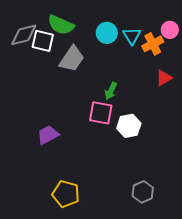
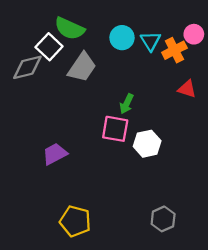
gray diamond: (24, 35) -> (27, 67), moved
white square: (43, 41) -> (49, 47), turned 30
red triangle: (164, 78) -> (187, 89), turned 48

